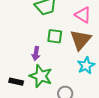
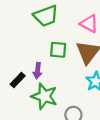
black rectangle: (16, 82) -> (18, 80), moved, turned -56

